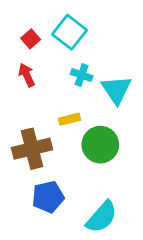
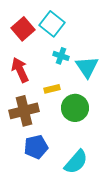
red square: (31, 39) -> (23, 29), size x1.6
red arrow: (27, 75) -> (20, 70), moved, size x1.4

